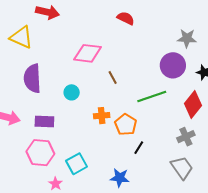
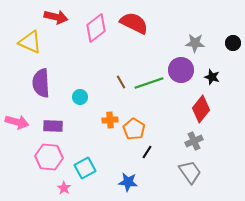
red semicircle: (126, 18) -> (134, 23), size x1.6
pink diamond: (88, 53) -> (96, 28), moved, turned -44
green line: (152, 96) -> (149, 83), moved

